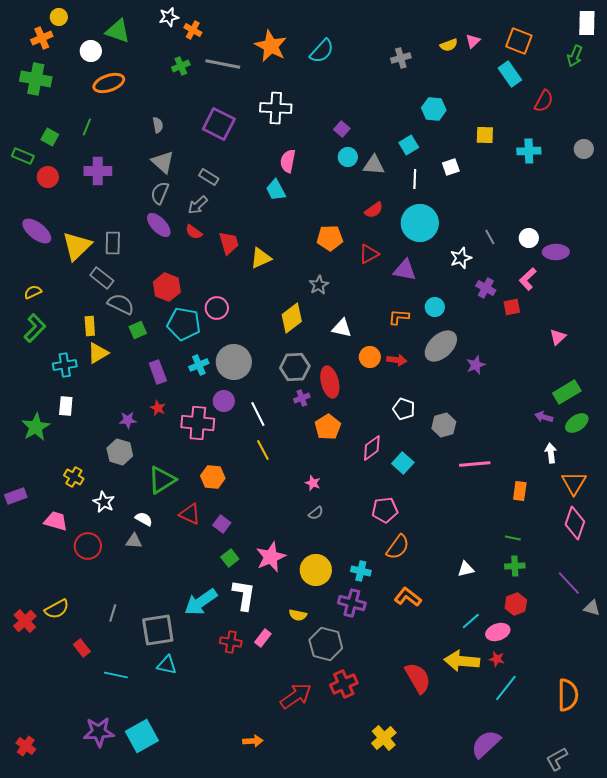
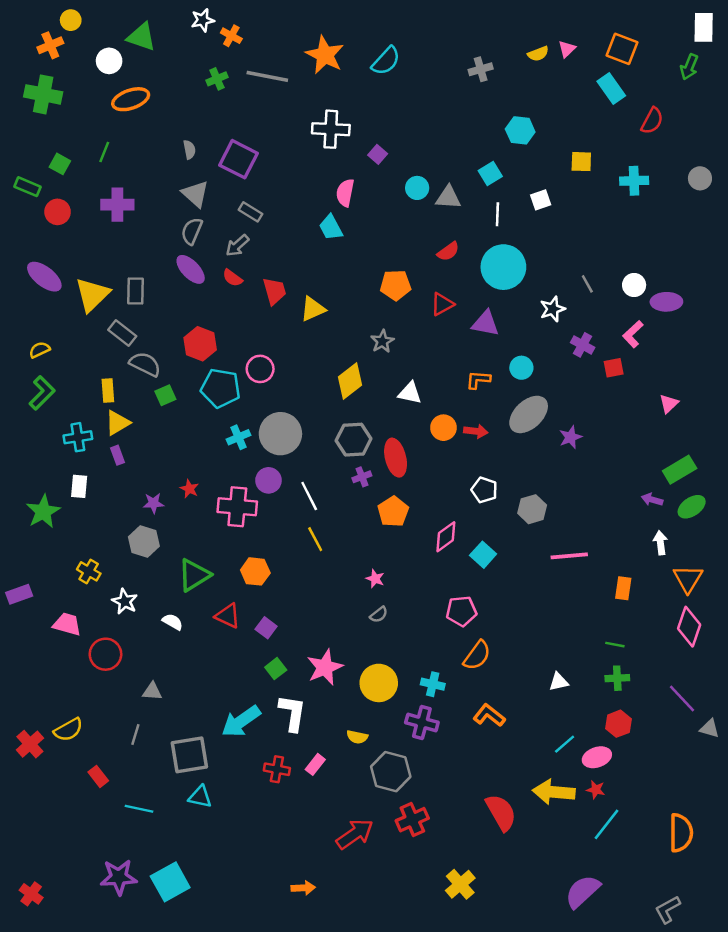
purple square: (219, 124) -> (239, 159), moved
purple square: (342, 129) -> (378, 154), moved
purple rectangle: (158, 372) -> (117, 455), moved, size x0.7
gray triangle: (134, 541) -> (152, 691), moved

